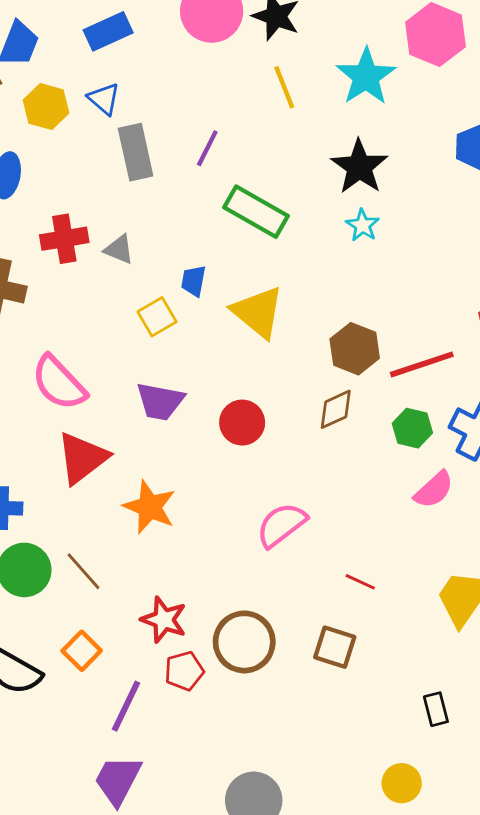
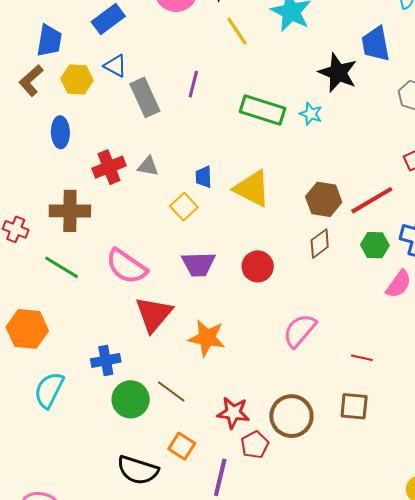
black star: (359, 167) -> (338, 73), moved
green rectangle: (256, 212) -> (263, 110), moved

